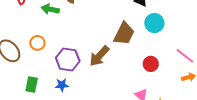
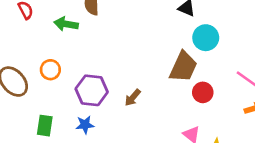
brown trapezoid: (124, 34) -> (183, 67), moved
brown arrow: (99, 56) -> (133, 98), moved, size x0.6

